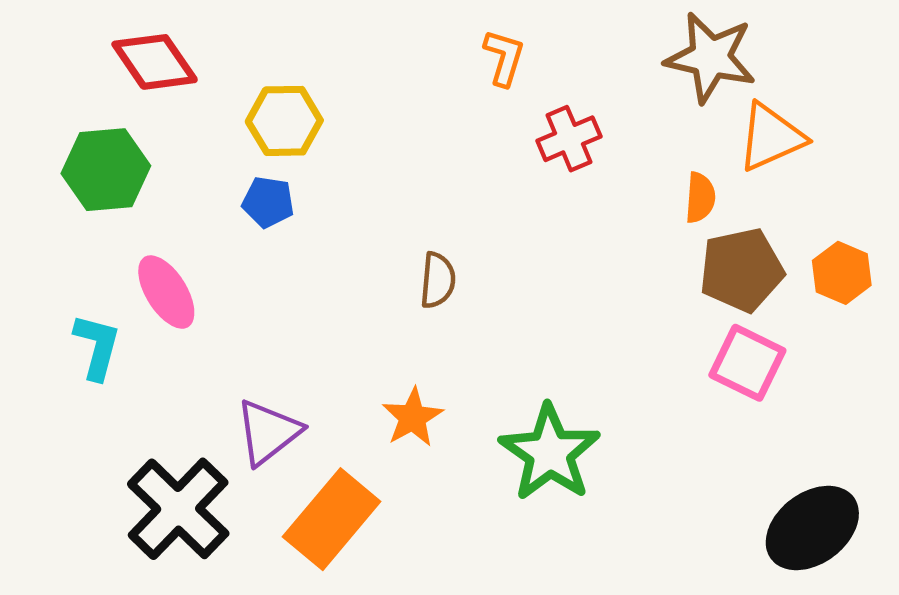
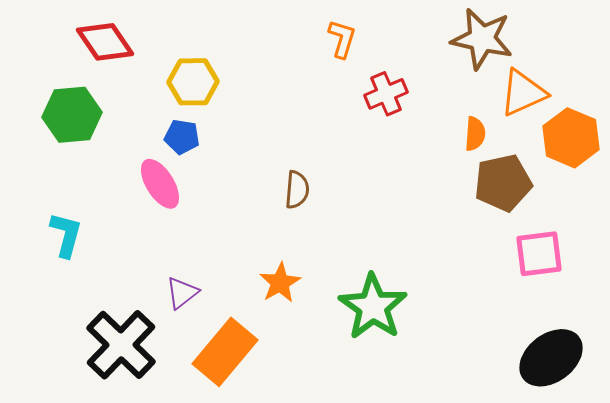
orange hexagon: (842, 273) -> (571, 138), moved, size x1.4
pink ellipse: (166, 292) -> (160, 184), moved
pink square: (747, 363) -> (539, 254), moved, turned -33
purple triangle: (268, 432) -> (182, 293), size x0.7

